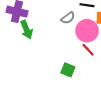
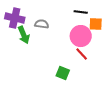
gray semicircle: (68, 18) -> (42, 24), moved, turned -136

